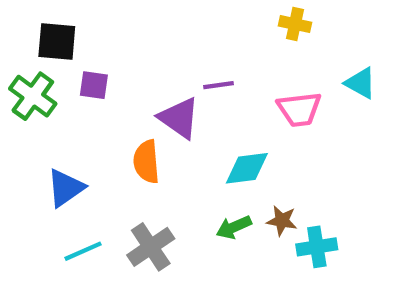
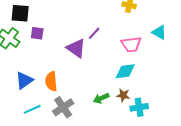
purple line: (218, 85) -> (94, 33), turned -40
orange semicircle: (146, 162) -> (51, 81), moved
cyan diamond: (247, 168) -> (125, 71), moved

